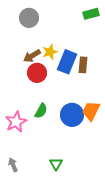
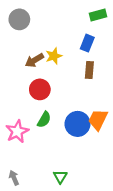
gray circle: (29, 18) -> (19, 19), moved
blue rectangle: (67, 62) -> (87, 43), moved, size x0.7
red circle: (37, 73) -> (40, 89), moved

